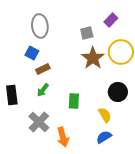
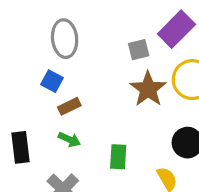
purple rectangle: (111, 20) -> (176, 29), size x1.6
green arrow: (43, 90) -> (69, 139), turned -104

